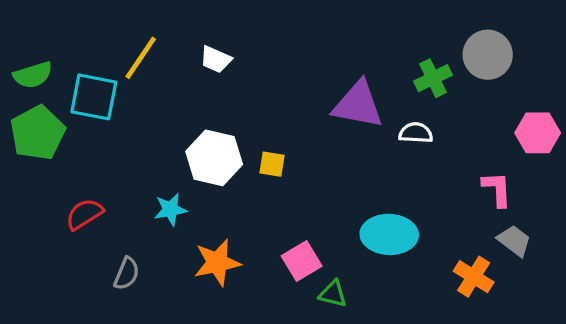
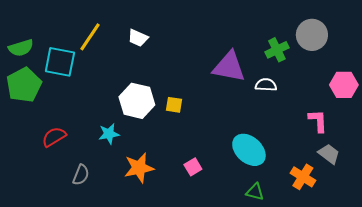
cyan ellipse: (389, 234) -> (249, 150), turned 40
pink square: (302, 261) -> (193, 167), size x0.7
green triangle: (333, 294) -> (255, 192), moved

